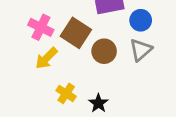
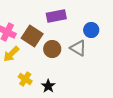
blue circle: (141, 20) -> (91, 30), moved
gray triangle: (141, 50) -> (78, 48), turned -48

